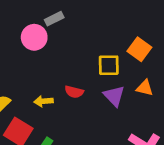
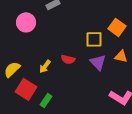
pink circle: (34, 37) -> (26, 22), moved
yellow arrow: (43, 101) -> (45, 66), turned -48

